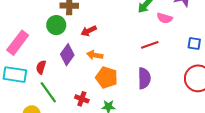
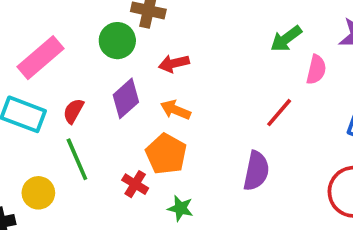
pink semicircle: (165, 18) -> (316, 70), turned -105
red line: (150, 45) -> (279, 113), turned -42
orange pentagon: (107, 77) -> (166, 154), moved

